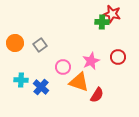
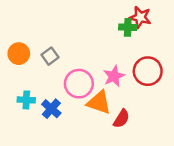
red circle: (118, 57) -> (148, 71), size x1.5
pink circle: (63, 67) -> (79, 84), size x1.5

